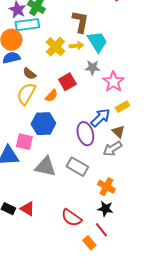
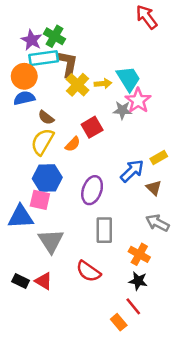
brown L-shape: (80, 22) -> (68, 64), moved
pink star: (113, 82) -> (138, 101), moved
blue hexagon: (43, 124) -> (47, 178), moved
purple ellipse: (85, 134) -> (92, 190), moved, turned 35
gray arrow: (112, 149) -> (157, 223), moved, turned 60
gray triangle: (45, 167) -> (51, 241), moved, turned 45
gray rectangle: (77, 167) -> (104, 230), turned 60
red semicircle: (71, 218) -> (88, 271), moved

